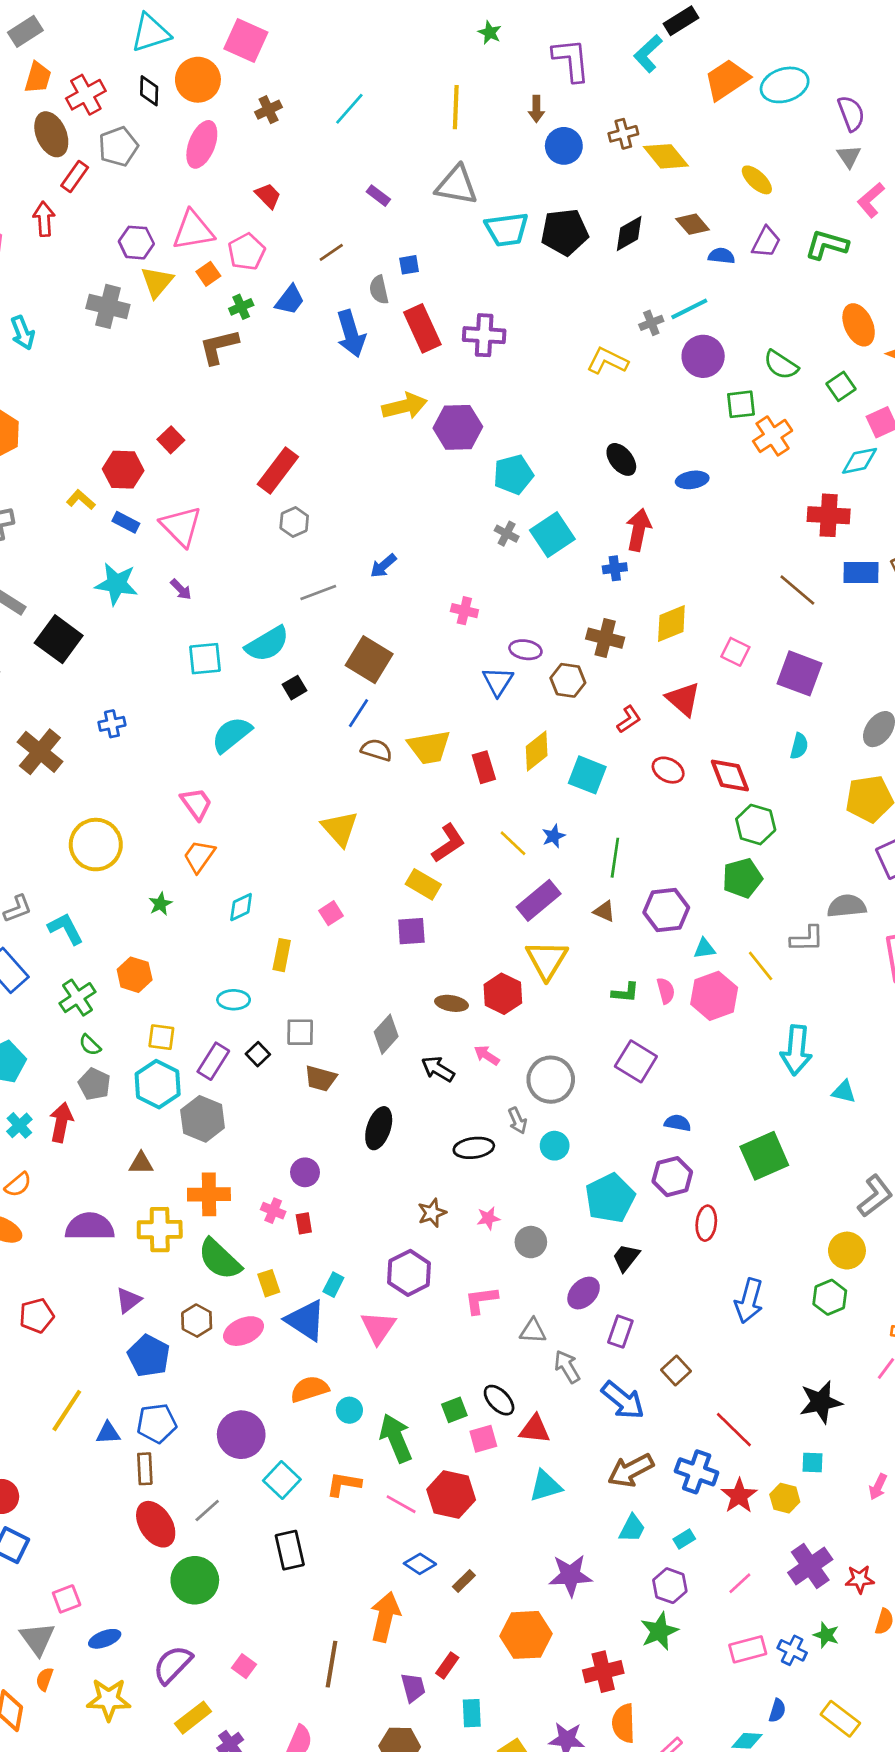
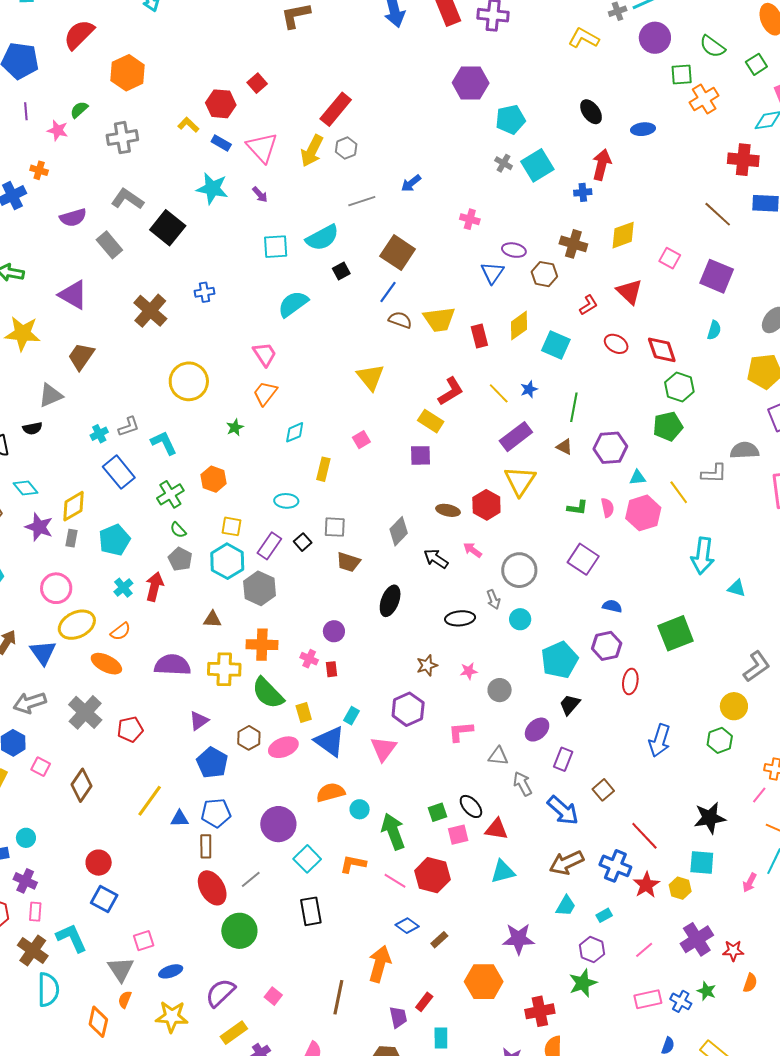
yellow arrow: (404, 406) -> (312, 151), moved, turned 128
cyan square: (813, 1462) -> (702, 862), size x1.5

